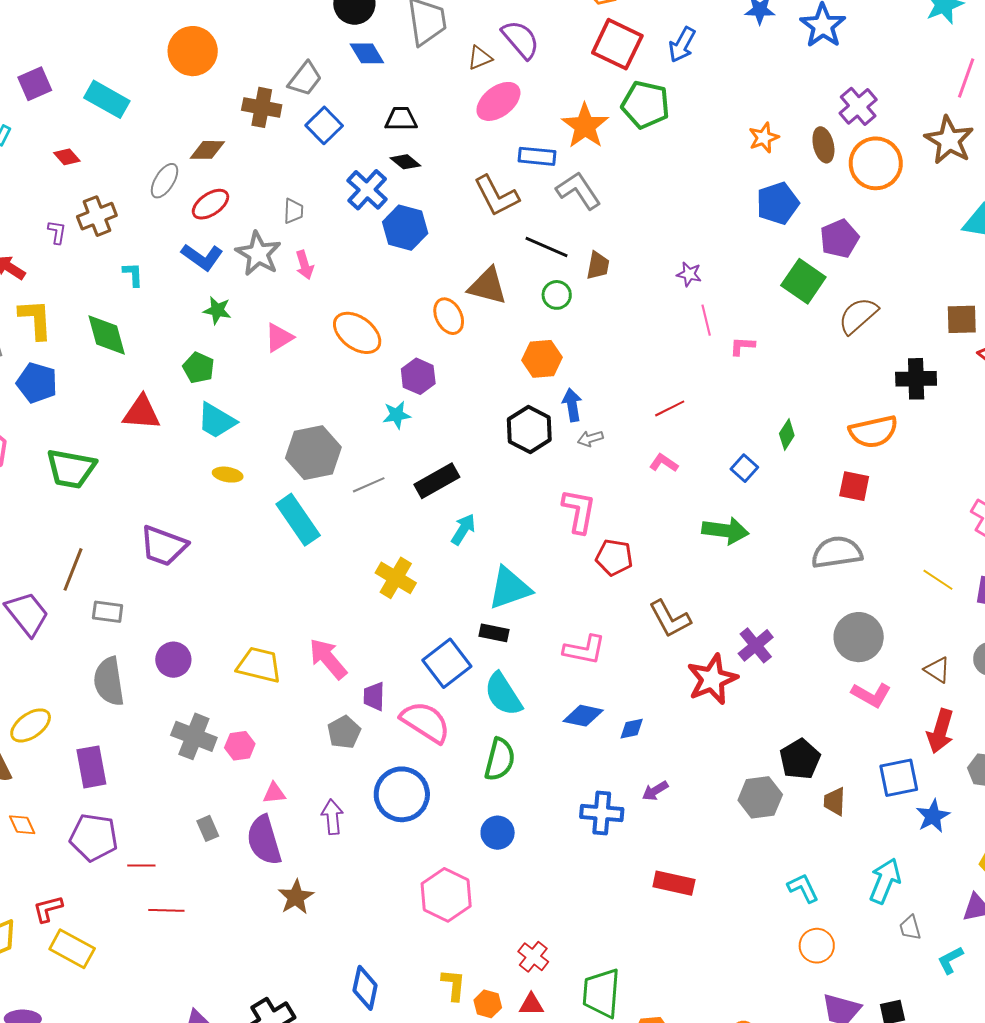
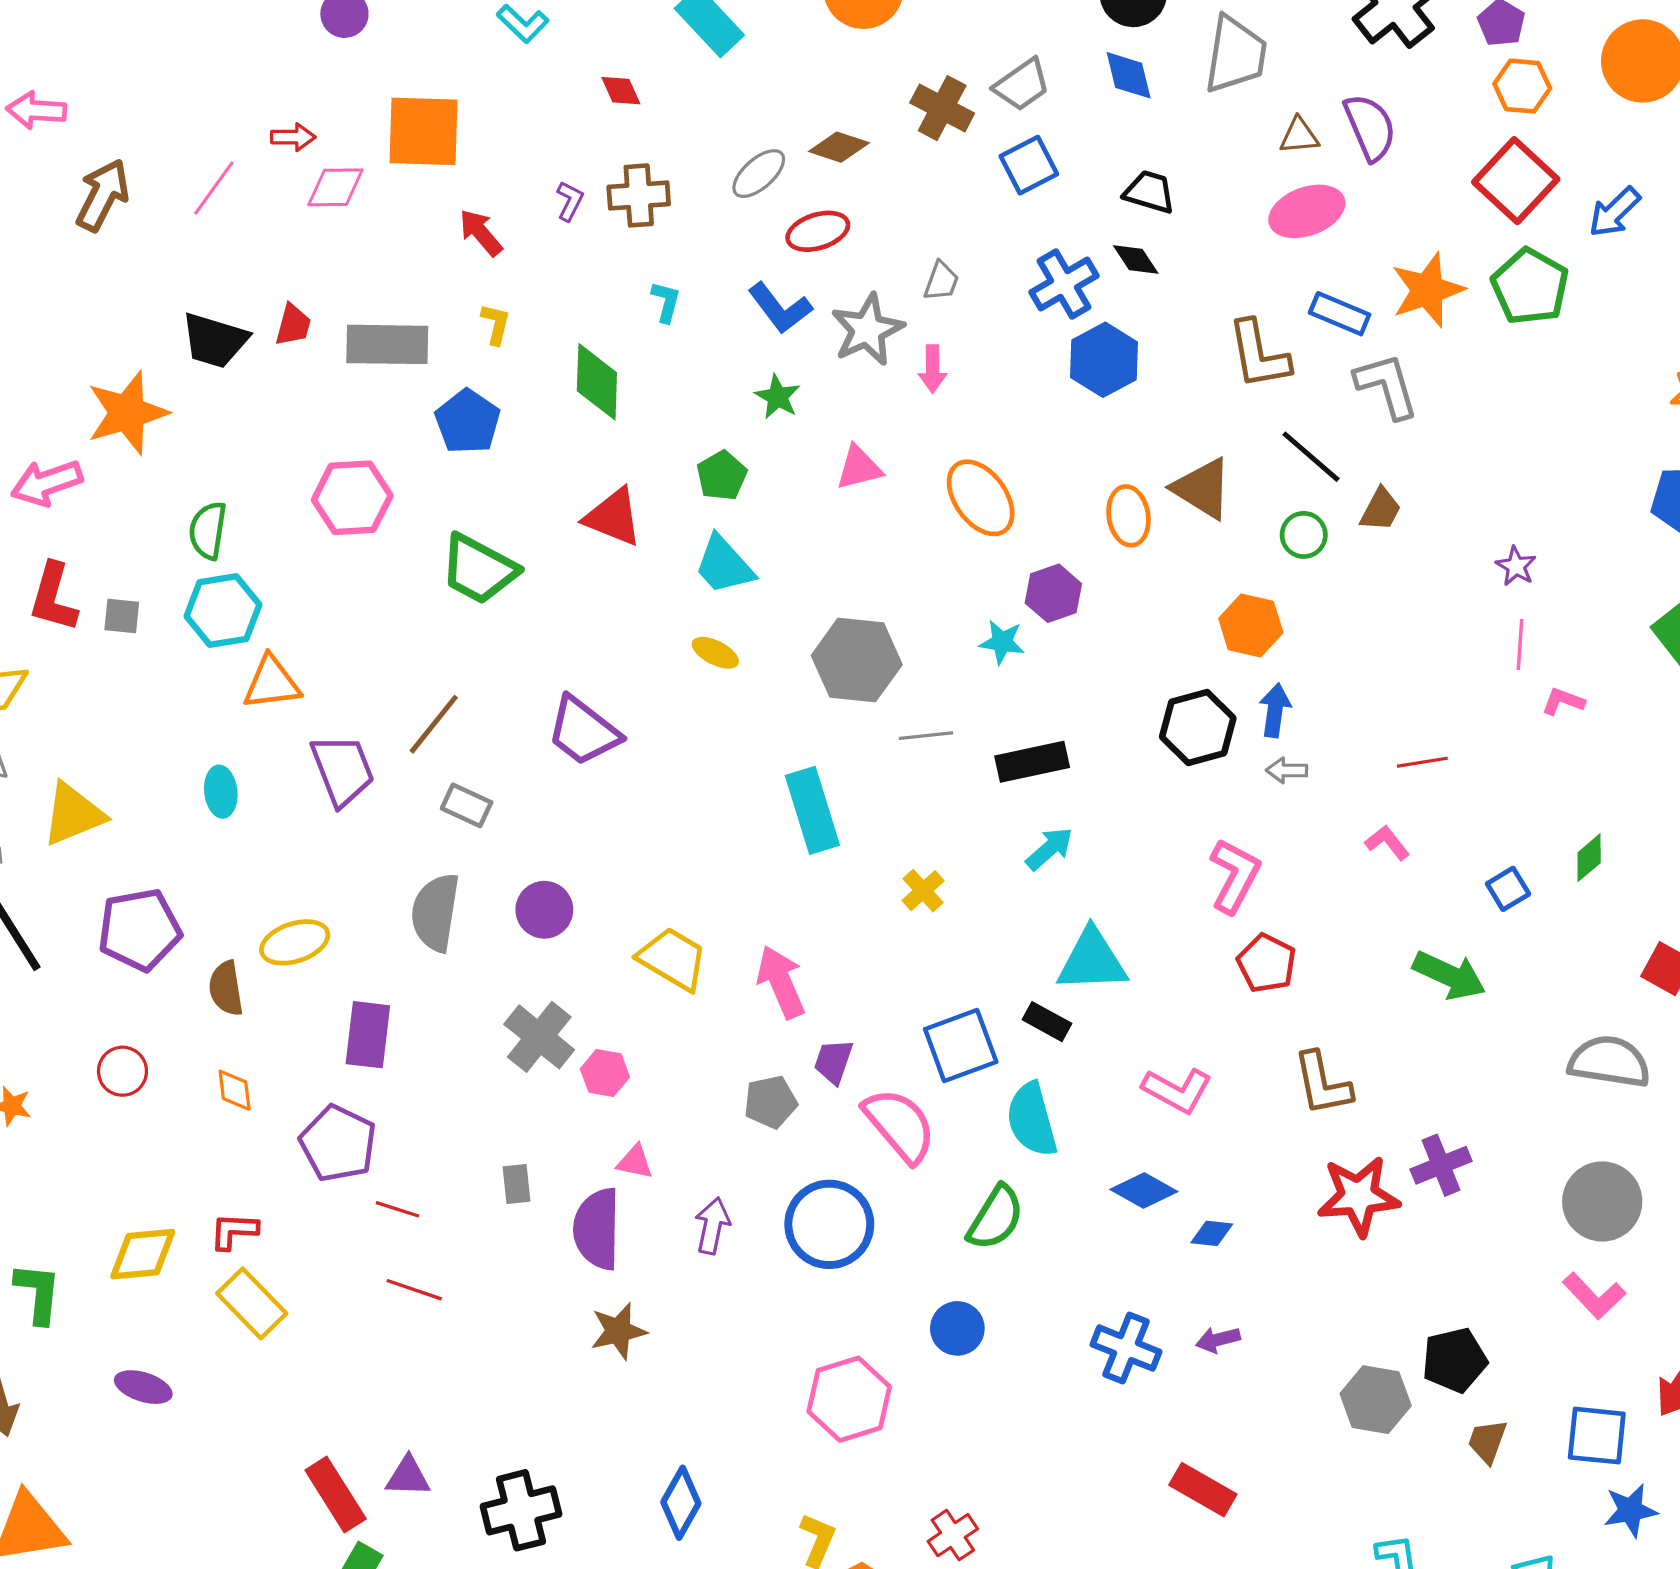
yellow L-shape: (36, 319) -> (496, 324), size x0.6
cyan rectangle: (298, 520) -> (812, 810), moved
yellow cross: (396, 578) -> (923, 891), size x0.7

